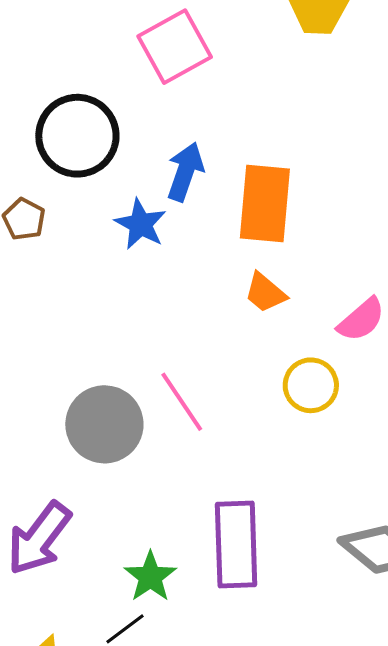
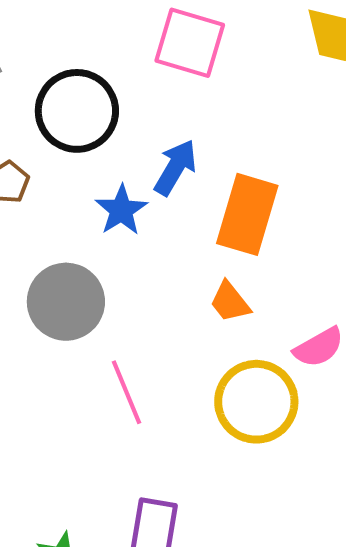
pink square: (175, 47) -> (190, 43), turned 34
yellow circle: (311, 385) -> (256, 402), size x1.5
gray circle: (104, 424) -> (66, 302), moved

